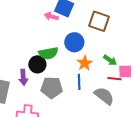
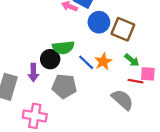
brown square: (99, 21) -> (123, 29), moved
blue circle: (74, 42) -> (99, 22), moved
blue line: (79, 82) -> (86, 62), moved, turned -49

